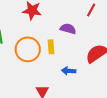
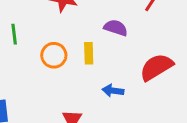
orange circle: (28, 49) -> (54, 55), size x0.7

